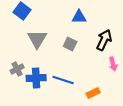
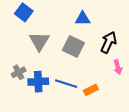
gray square: (70, 44) -> (73, 46), size x1.5
orange rectangle: (93, 93) -> (91, 90), moved

